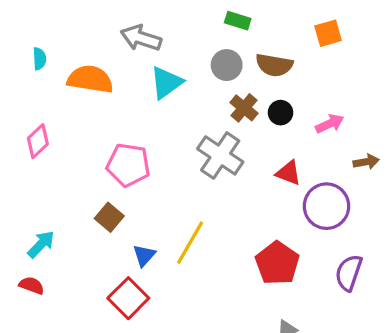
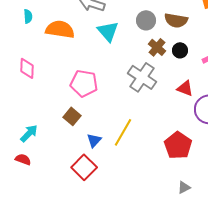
cyan triangle: (166, 82) -> (108, 31), turned -35
pink diamond: (38, 141) -> (27, 68), turned -45

